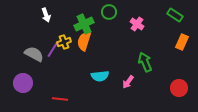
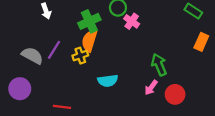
pink cross: (137, 24) -> (132, 21), moved
yellow cross: (64, 42) -> (80, 56), moved
pink arrow: (128, 82) -> (151, 88), moved
red circle: (179, 88) -> (175, 94), moved

